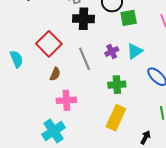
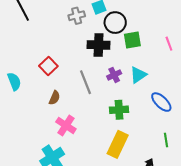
black cross: (84, 19) -> (99, 45), moved
red square: (49, 44) -> (48, 66), size x0.7
pink cross: (66, 100) -> (66, 125), turned 36

